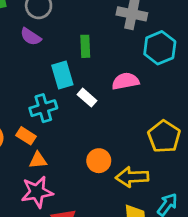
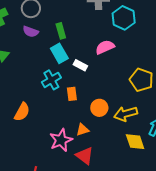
green rectangle: (85, 46) -> (61, 31), moved
orange rectangle: (26, 136) -> (72, 94), moved, turned 64
orange triangle: (38, 160) -> (83, 130), moved

